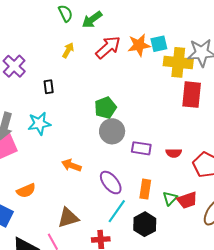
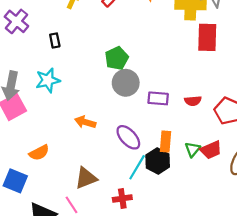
black hexagon: (145, 224) -> (158, 161), moved

